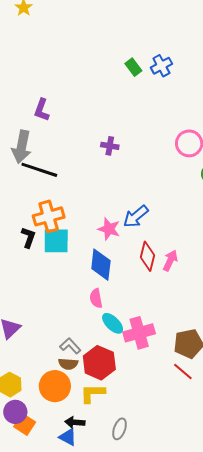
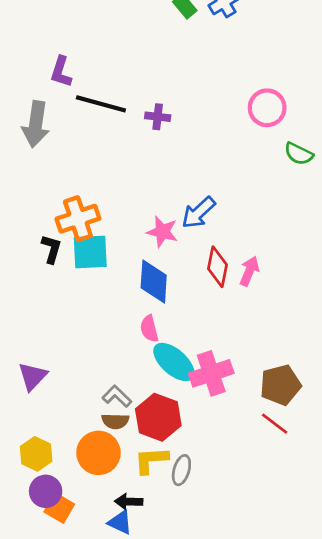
black line: (39, 170) -> (101, 104), moved
cyan ellipse: (113, 323) -> (174, 362), size x1.4
gray ellipse: (120, 429) -> (181, 470), moved

